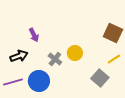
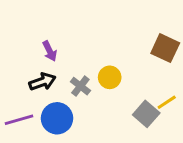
black arrow: (19, 56) -> (42, 82), moved
yellow line: (114, 59) -> (167, 102), moved

